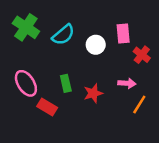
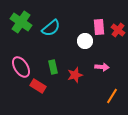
white circle: (96, 45) -> (85, 41), moved
red cross: (142, 55) -> (118, 30), moved
orange line: (139, 105) -> (112, 96), moved

